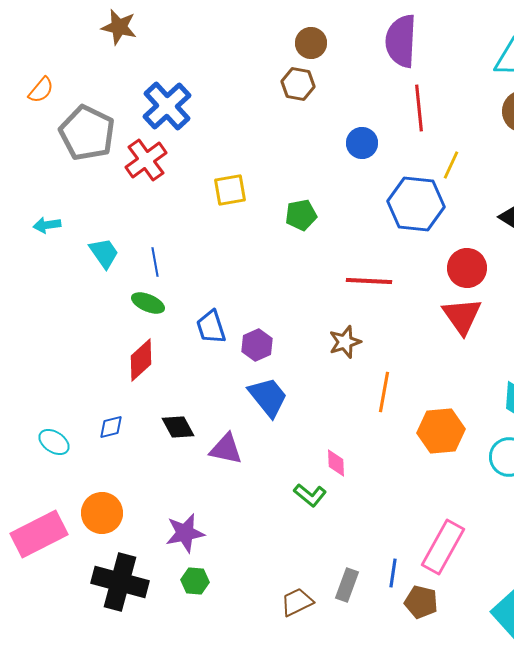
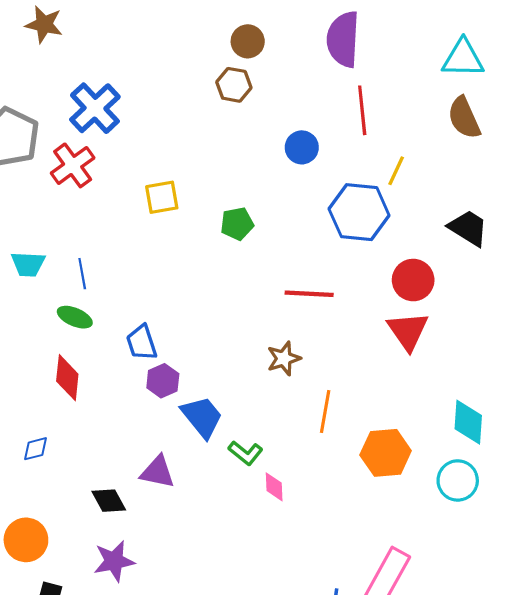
cyan trapezoid: (104, 253) -> (28, 264), turned 128
purple hexagon: (257, 345) -> (163, 381), moved
red diamond: (141, 360) -> (67, 378), turned -42
black diamond: (178, 427) -> (109, 501), moved
green L-shape: (310, 495) -> (246, 453), moved

